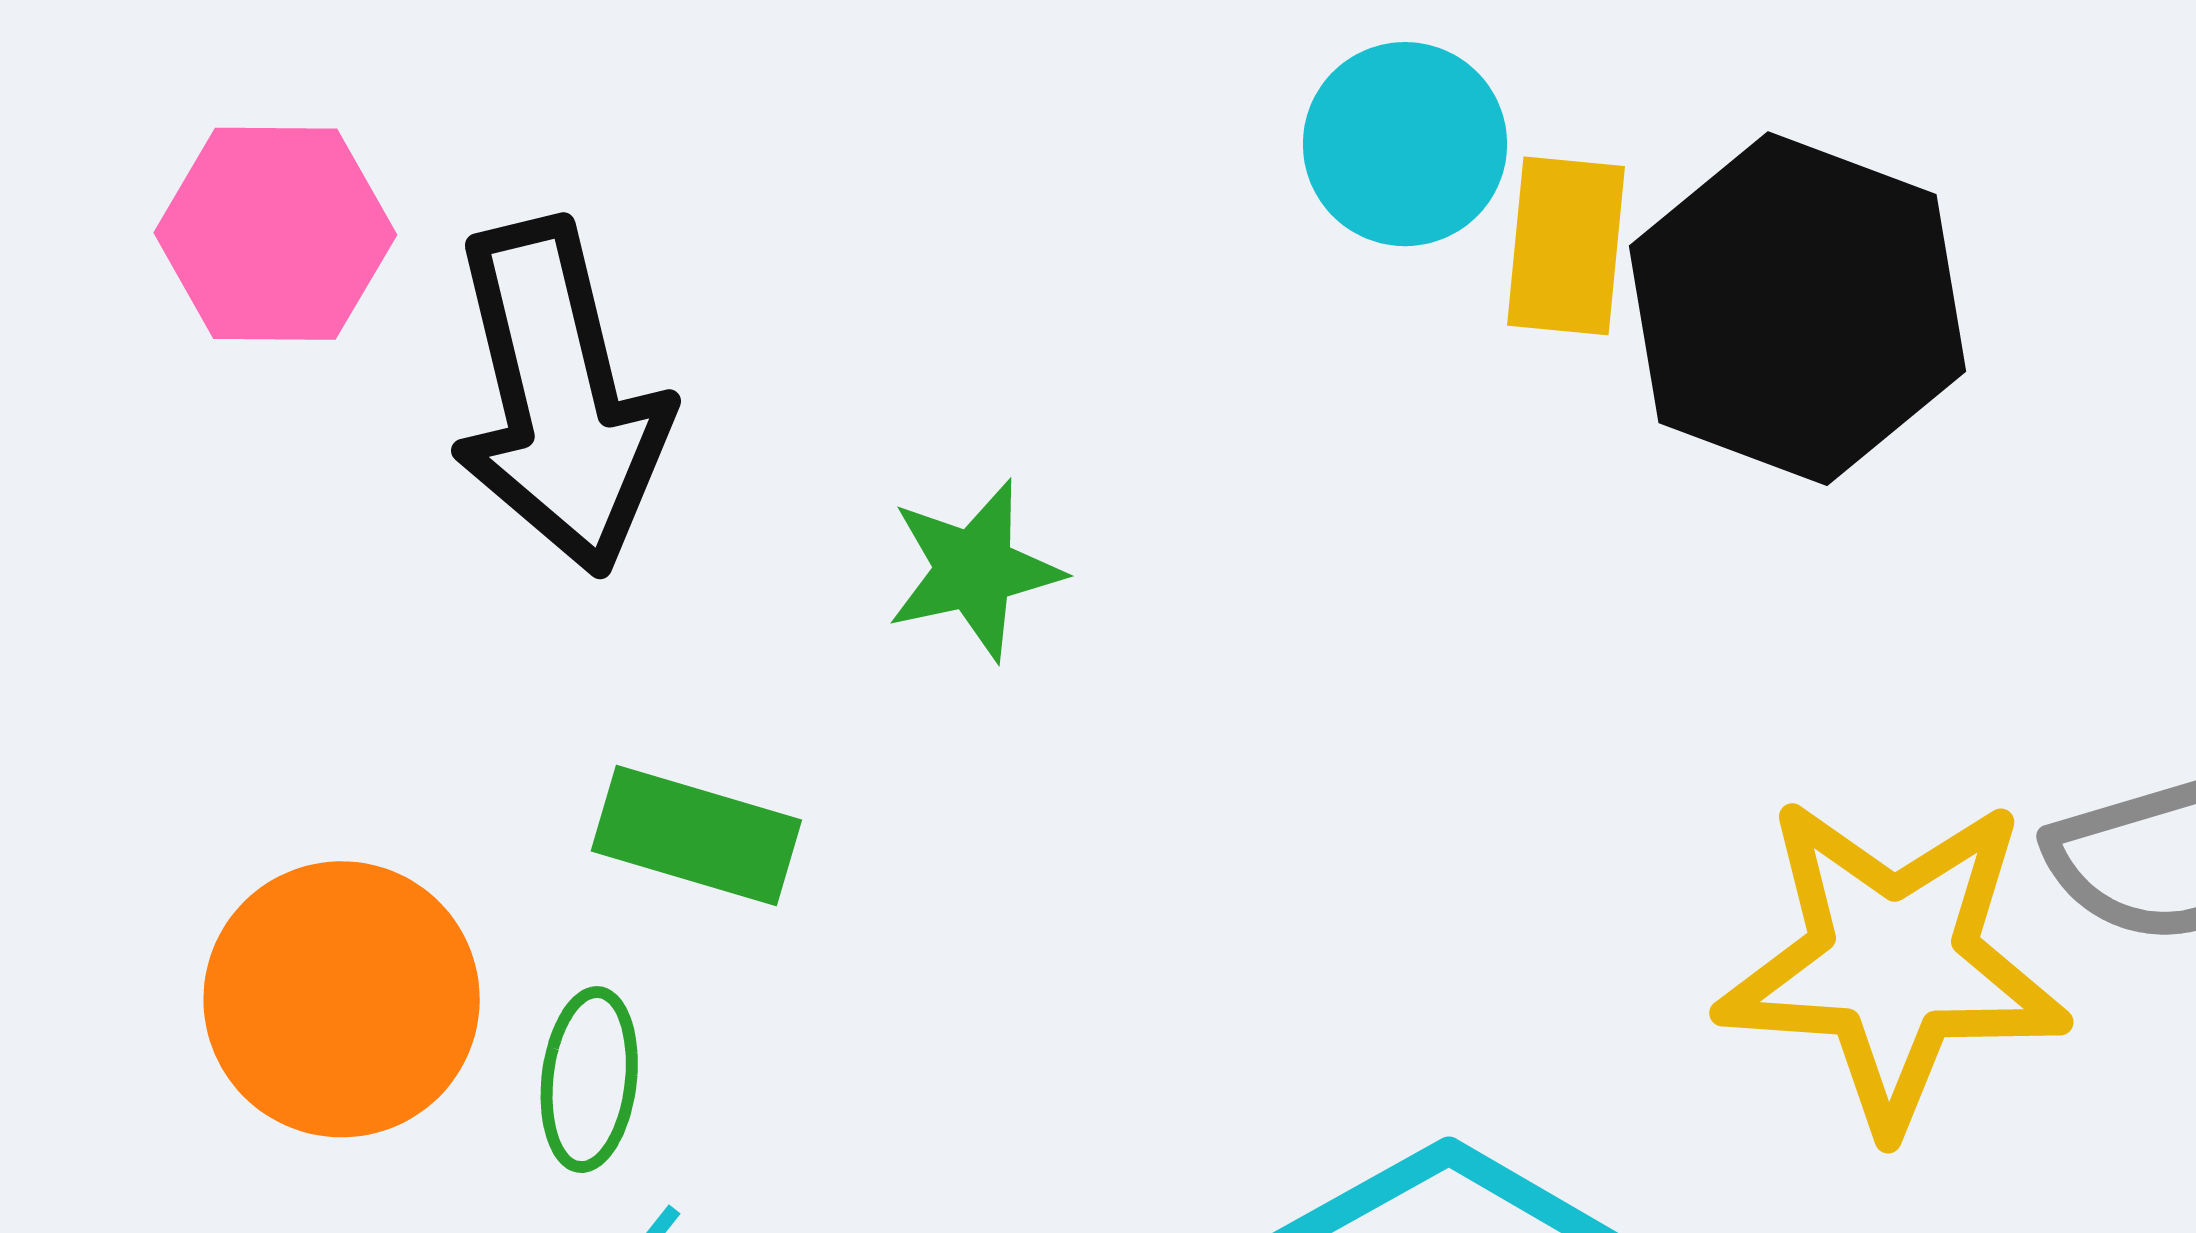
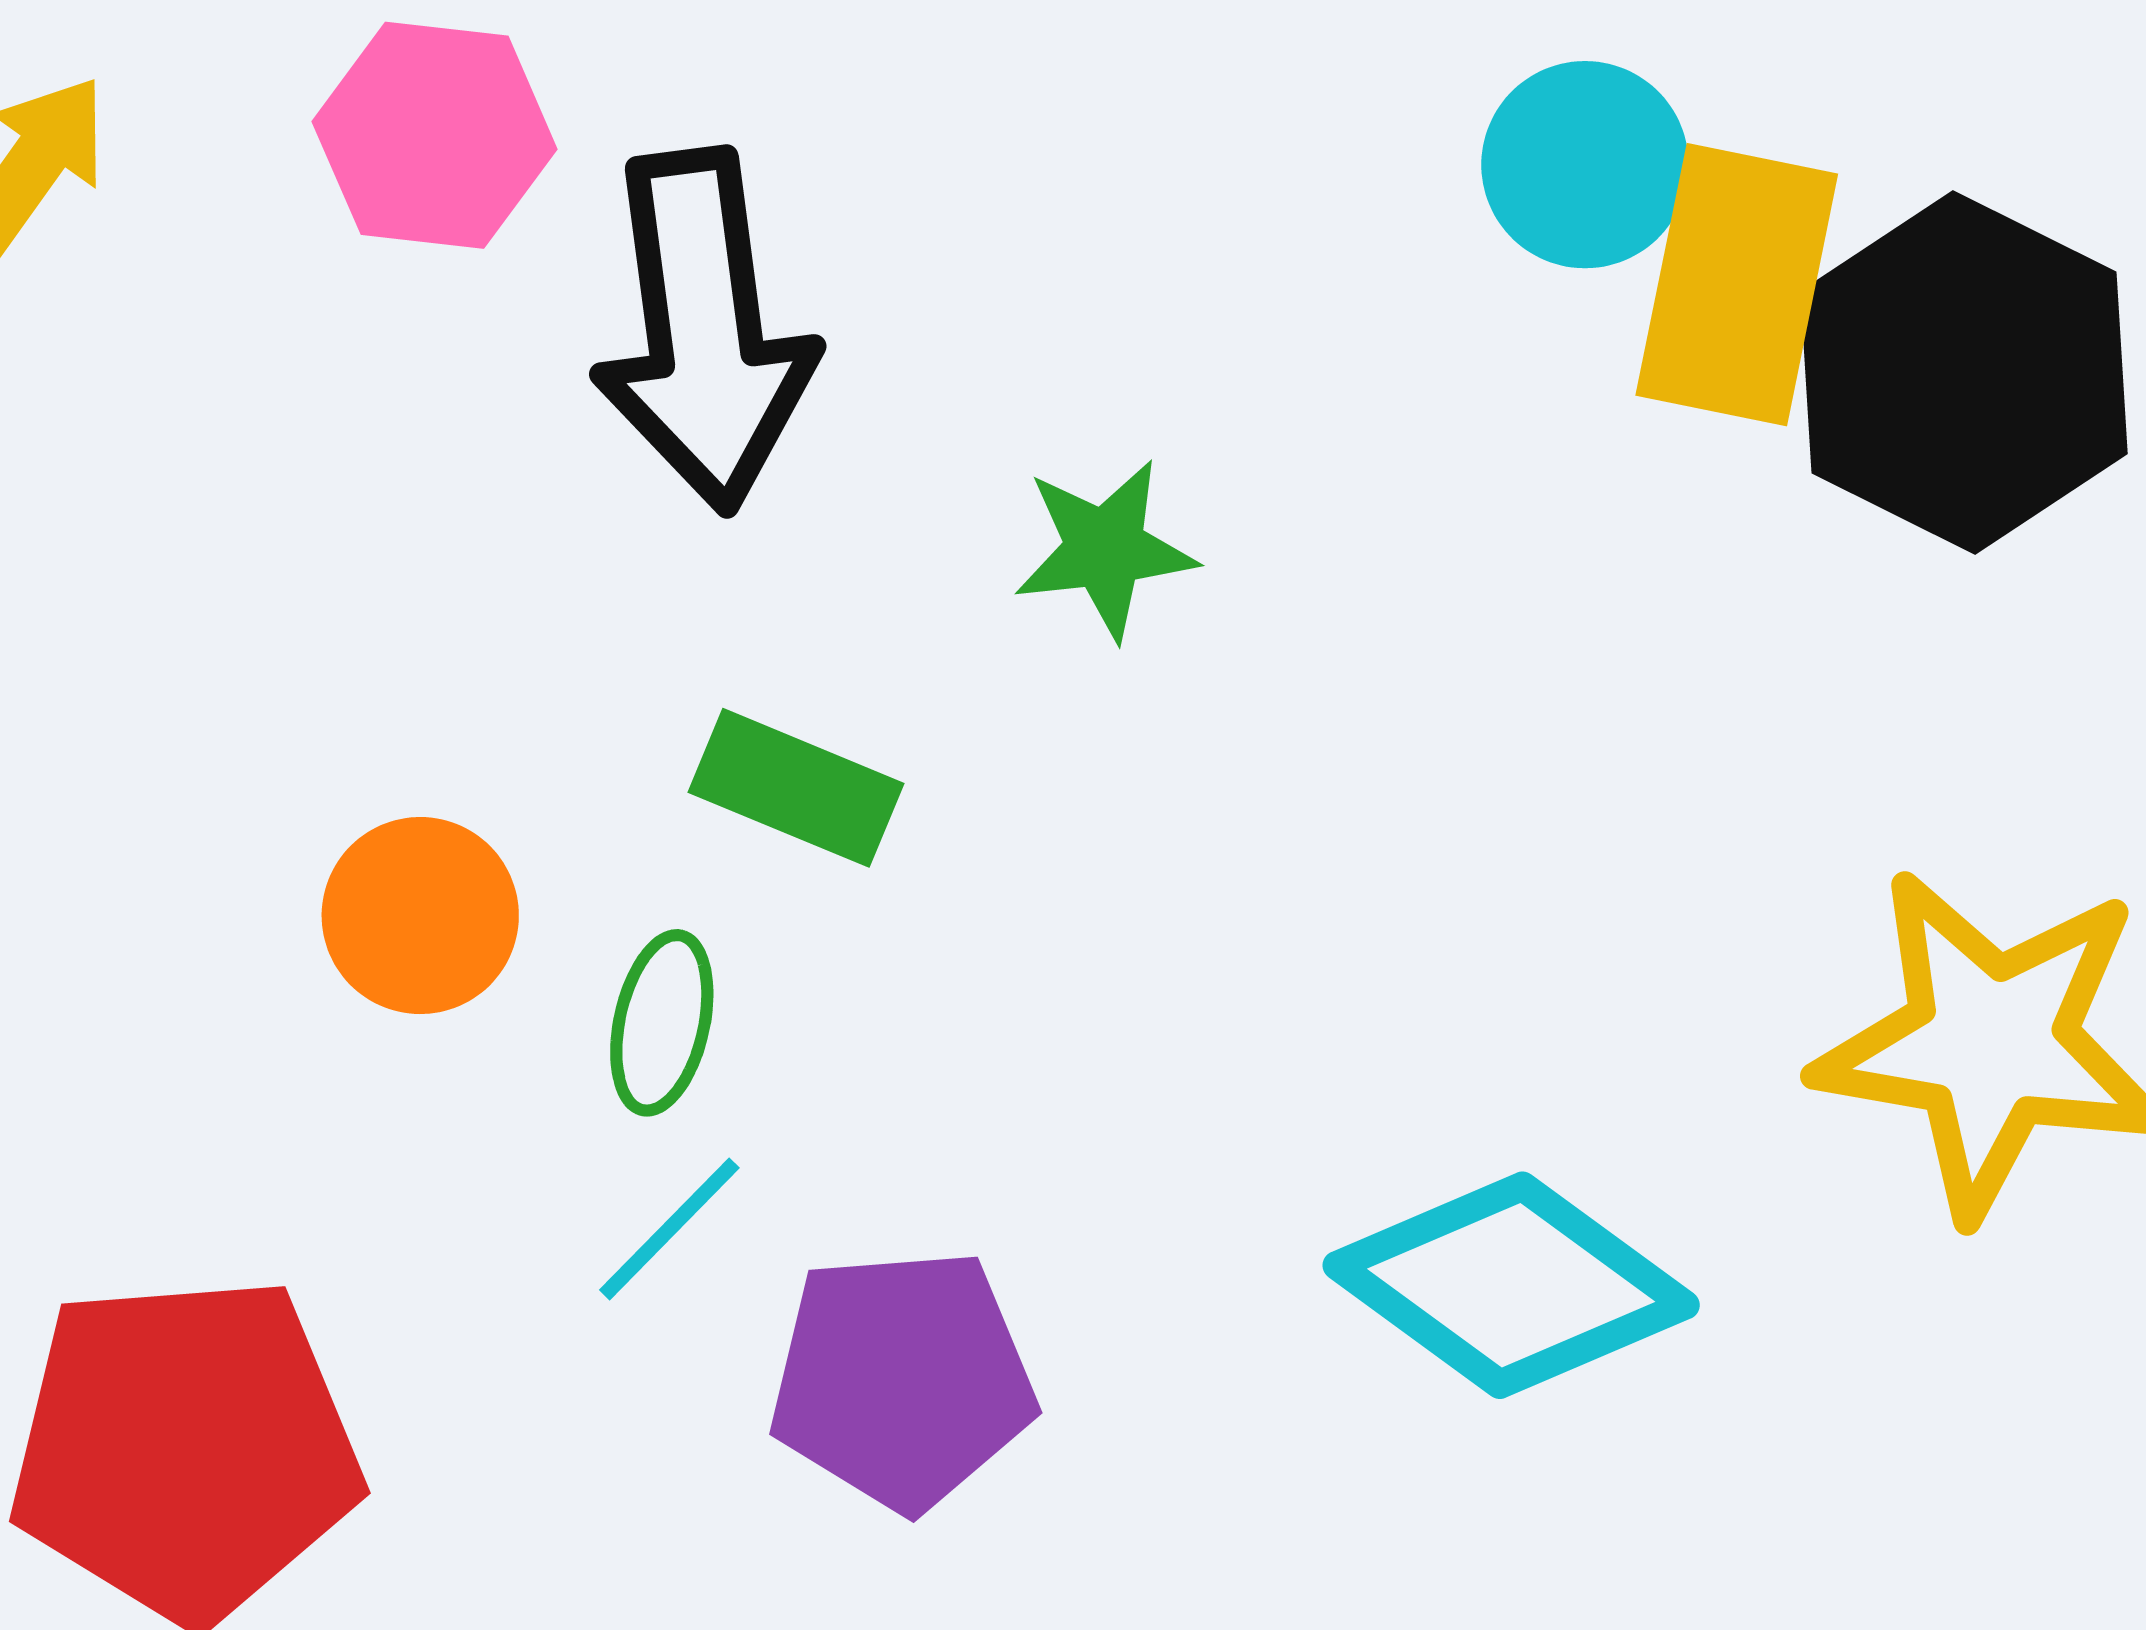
yellow rectangle: (1566, 246) -> (1737, 285), size x1.5
orange circle: (342, 999) -> (420, 916), size x0.7

